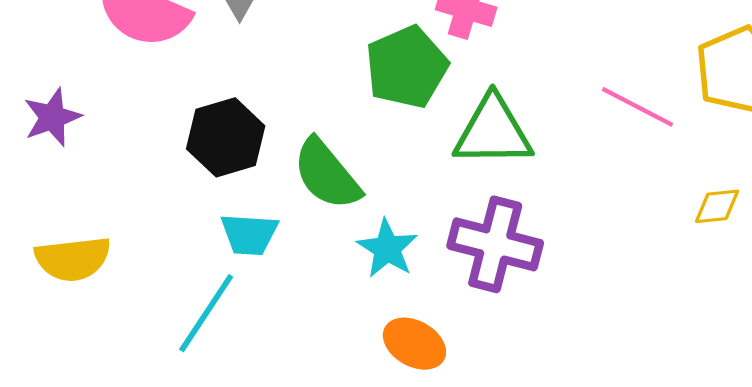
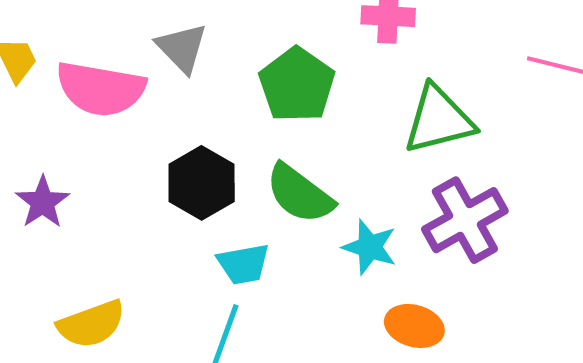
green pentagon: (407, 67) -> (297, 85), moved
purple cross: (495, 244) -> (465, 220), turned -30

